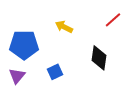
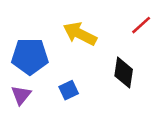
yellow arrow: (64, 27) -> (80, 34), size x1.5

